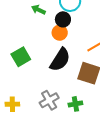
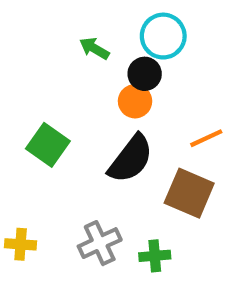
green square: (21, 57) -> (48, 145), turned -30

